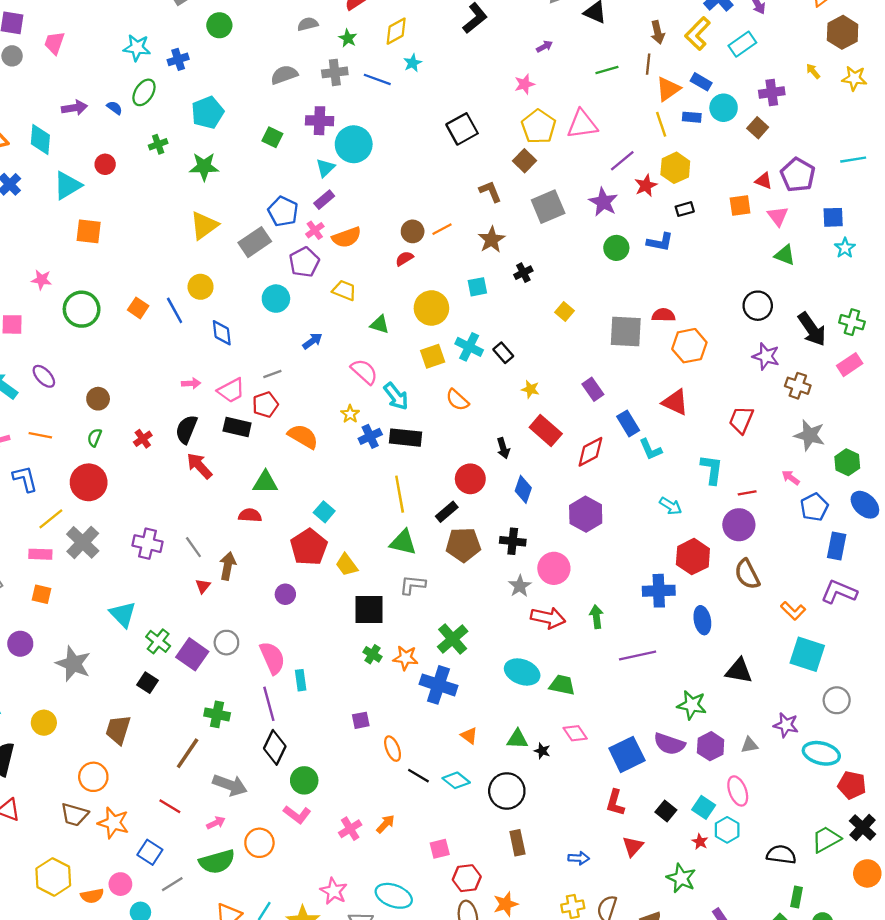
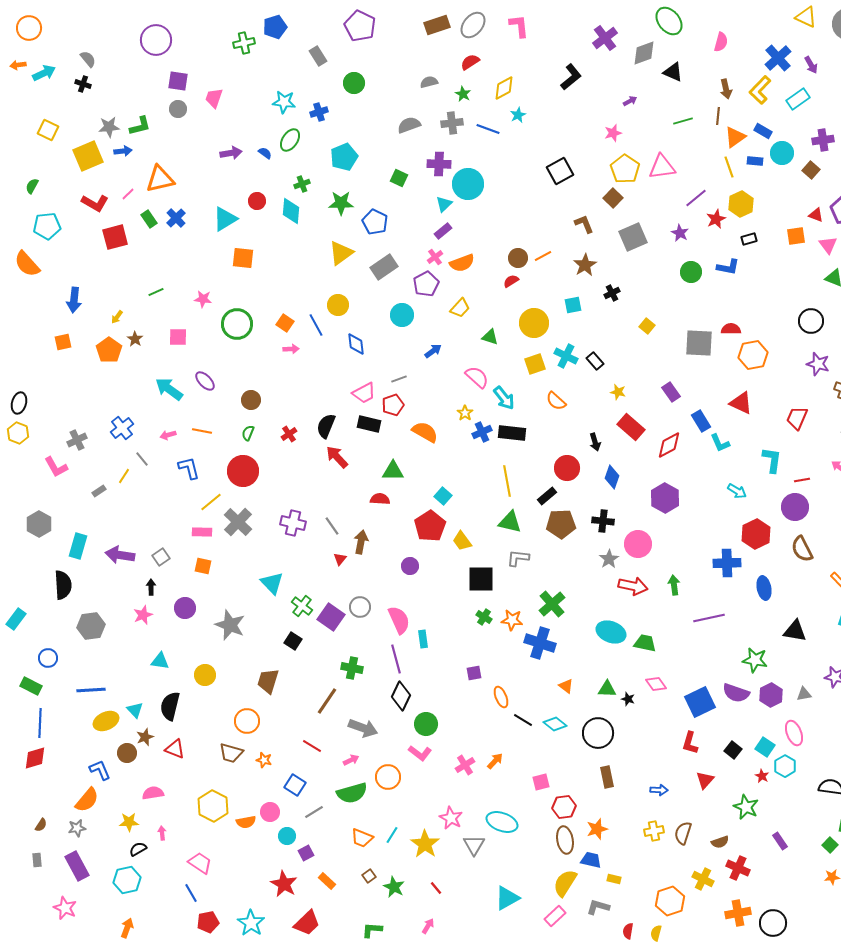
cyan diamond: (40, 140) -> (291, 211), moved
purple star: (603, 202) -> (680, 233), size x0.7
blue pentagon: (283, 211) -> (375, 222), moved
yellow trapezoid: (344, 290) -> (460, 308), turned 110
pink arrow: (191, 383) -> (291, 349), moved
orange star: (113, 823) -> (264, 760), size x0.6

